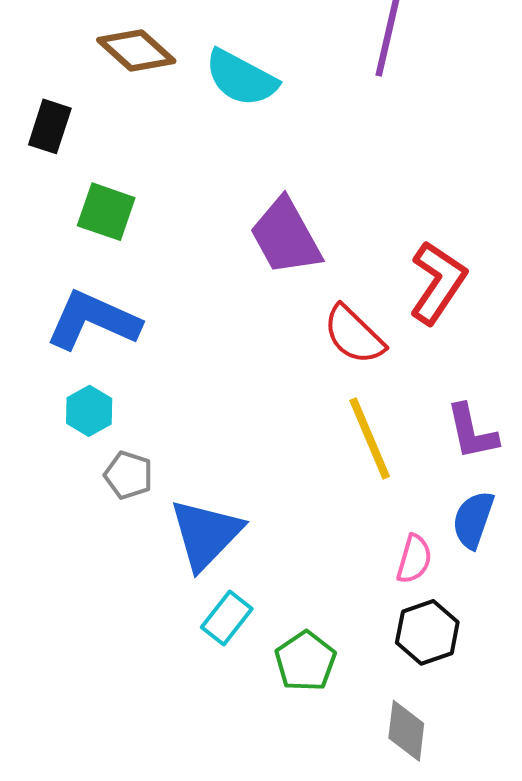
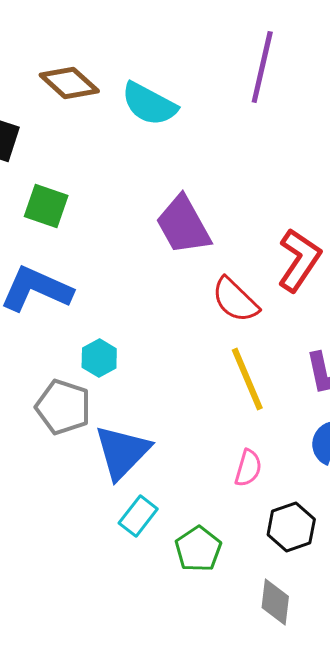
cyan hexagon: (89, 411) -> (99, 358), moved
gray pentagon: (128, 475) -> (63, 407), size x1.5
pink semicircle: (414, 559) -> (248, 468), moved

